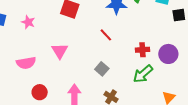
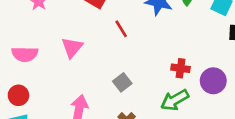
red line: (106, 35) -> (121, 29), moved
red circle: (40, 92) -> (18, 95), moved

